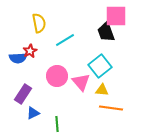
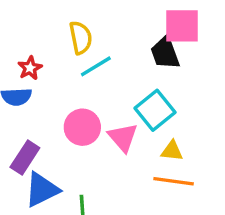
yellow semicircle: (39, 23) -> (81, 38), moved
red star: (30, 51) -> (30, 68), moved
yellow triangle: (102, 90) -> (172, 151), moved
blue triangle: (33, 113) -> (42, 190), size x1.6

